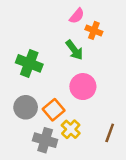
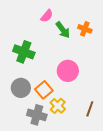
pink semicircle: (77, 16) -> (47, 16), moved
orange cross: (94, 30) -> (85, 29), moved
green arrow: (74, 50) -> (63, 30), moved

